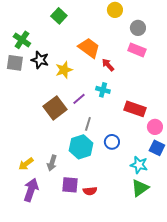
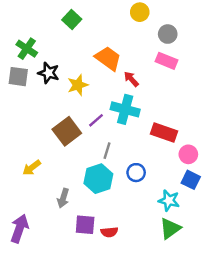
cyan cross: (103, 90) -> (125, 109), size x1.6
yellow arrow: (26, 164) -> (32, 168), moved
purple arrow: (31, 190) -> (19, 228), moved

